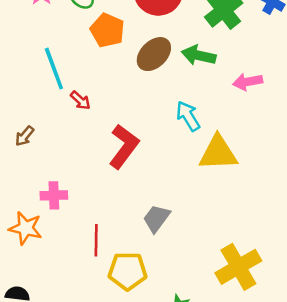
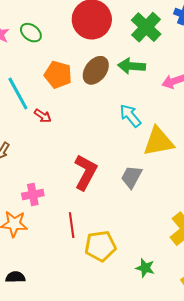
orange pentagon: (107, 30) -> (58, 75), moved
red L-shape: (124, 146) -> (86, 172), moved
gray trapezoid: (156, 218) -> (131, 177), moved

